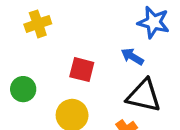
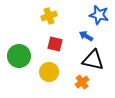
yellow cross: (38, 24) -> (49, 16), moved
green circle: (23, 89) -> (19, 56), size x1.5

